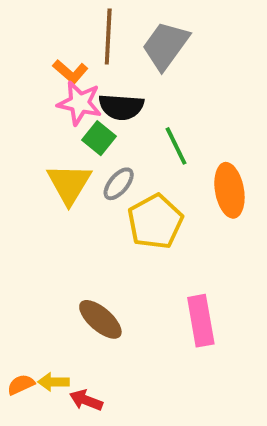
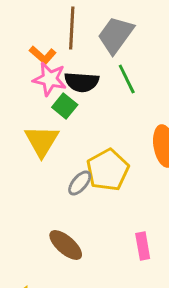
green line: (176, 146) -> (127, 79), moved
gray ellipse: (119, 184) -> (80, 183), moved
pink rectangle: (201, 321) -> (143, 246), size x0.7

